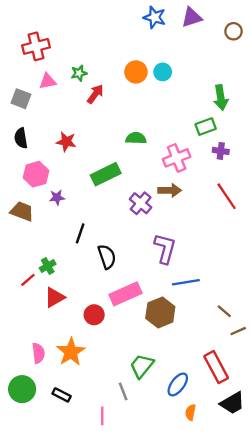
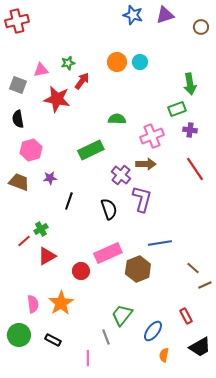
red cross: (36, 46) -> (17, 21), moved
red star: (66, 142) -> (57, 99), moved, size x1.5
purple star: (57, 197) -> (50, 178), moved
purple L-shape: (165, 249) -> (142, 199), moved
black semicircle: (107, 257) -> (109, 209), moved
red rectangle: (216, 367) -> (186, 316), size x0.6

